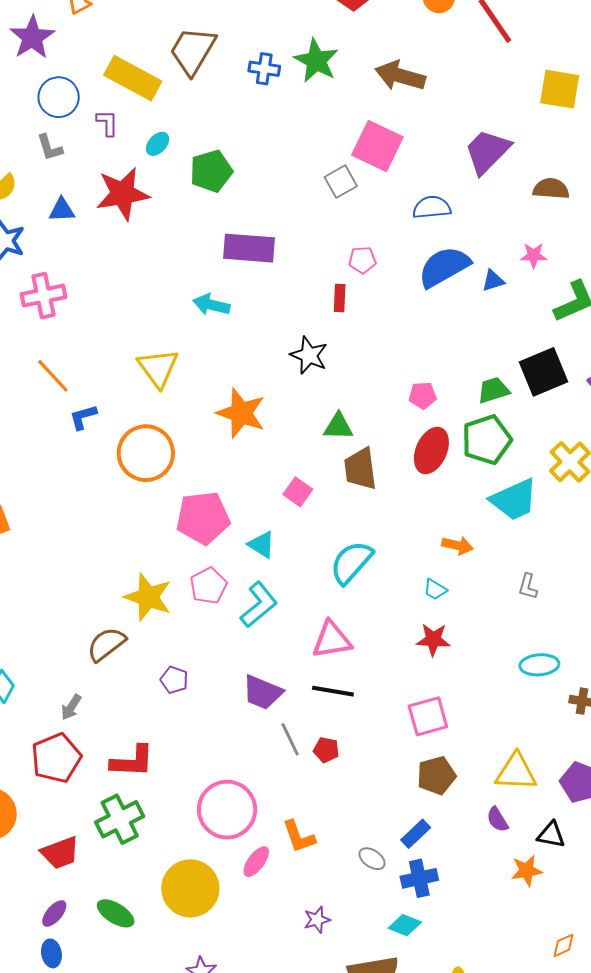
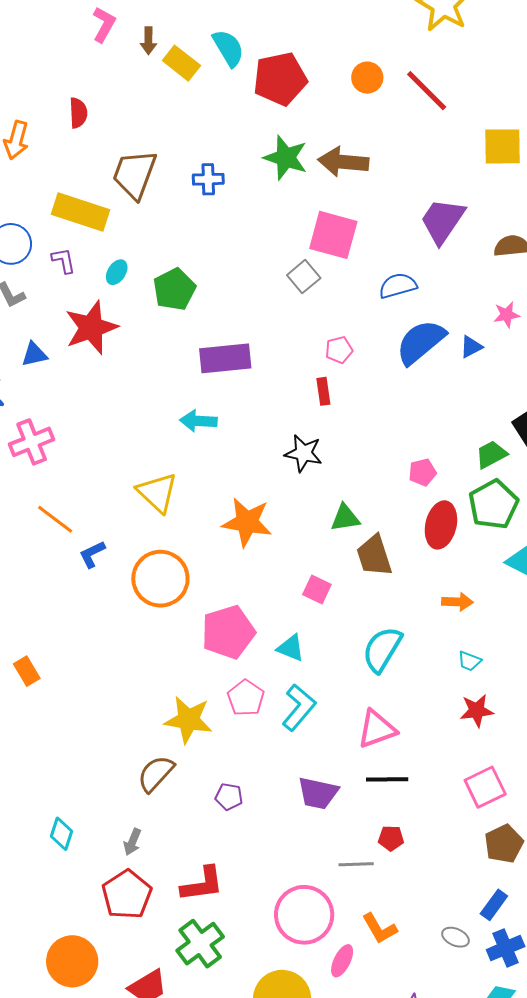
green star: (316, 61) -> (286, 158), moved
orange arrow: (457, 545) -> (457, 602), moved
gray line: (290, 739) -> (356, 864), moved, turned -56

